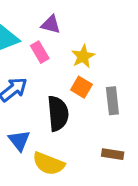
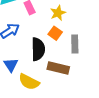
brown rectangle: (113, 154) -> (58, 68), moved, size x1.5

